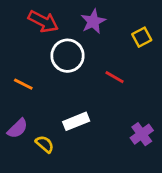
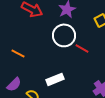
white circle: (68, 56) -> (64, 35), moved

